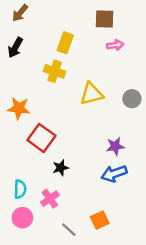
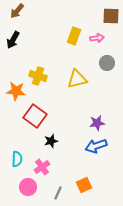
brown square: (105, 19) -> (111, 16), moved
yellow rectangle: (65, 43) -> (74, 36), moved
yellow cross: (55, 71) -> (38, 76), moved
gray circle: (132, 99) -> (107, 63), moved
pink circle: (22, 218) -> (28, 187), moved
gray line: (69, 230) -> (58, 193), turned 72

